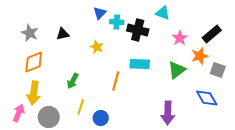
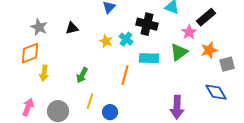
cyan cross: (117, 22) -> (126, 39), moved, turned 32
black rectangle: (212, 34) -> (206, 17), moved
orange diamond: (34, 62) -> (30, 53), moved
green triangle: (177, 70) -> (179, 52), moved
gray square: (218, 70) -> (227, 64), turned -35
yellow arrow: (34, 93) -> (44, 73), moved, size x0.7

